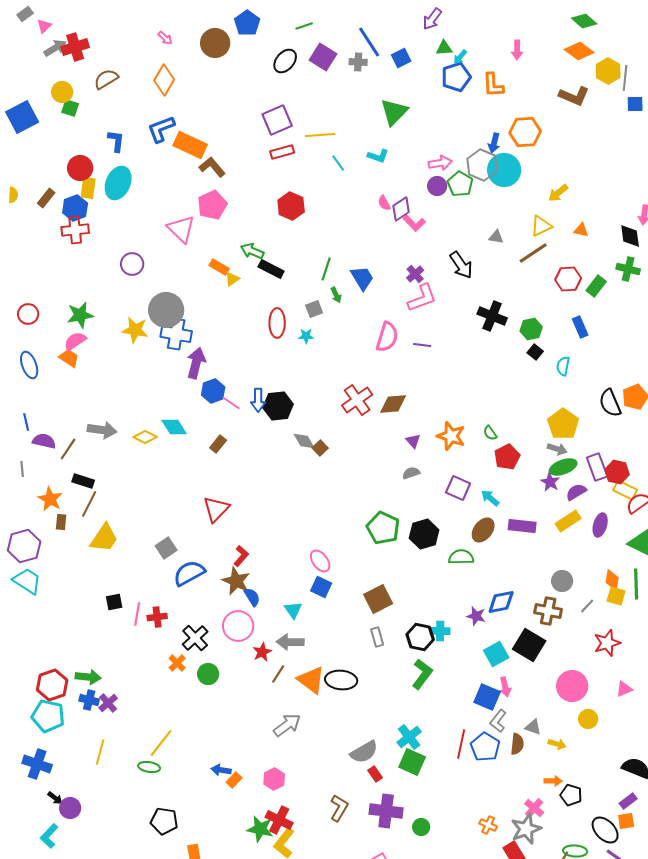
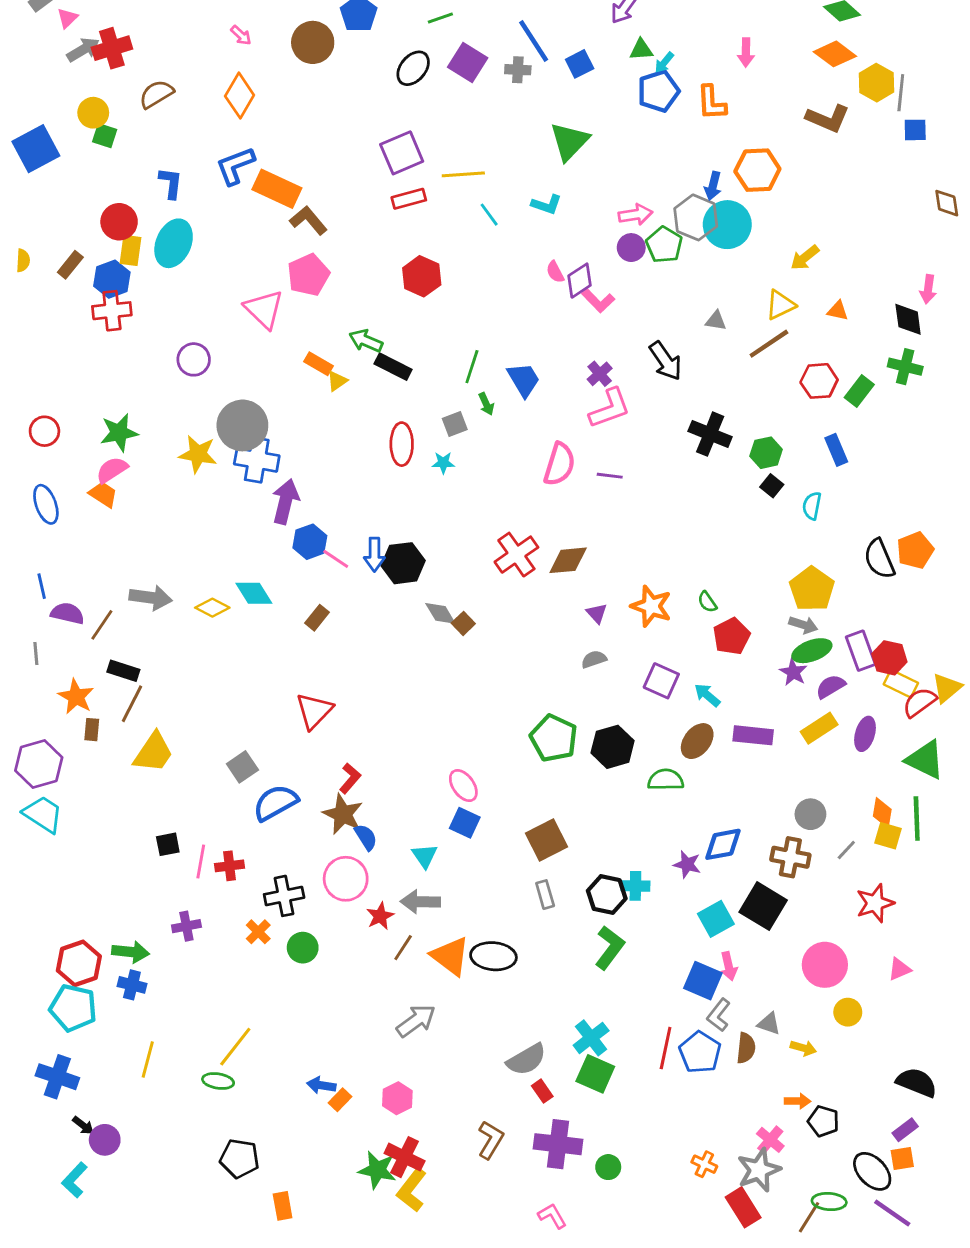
black cross: (195, 638) -> (284, 896), turned 32
purple cross: (108, 703) -> (186, 926), moved, turned 30

